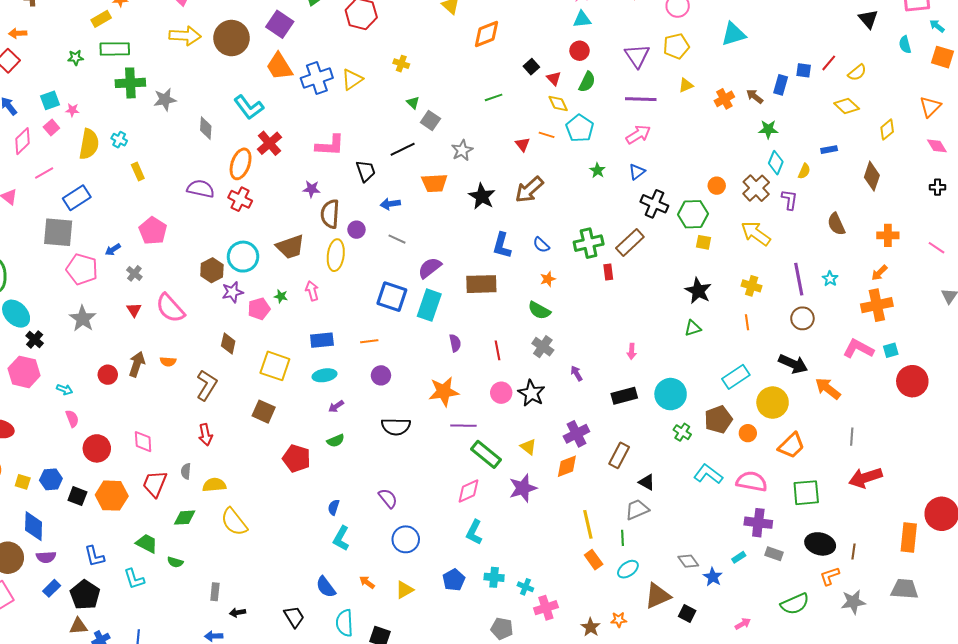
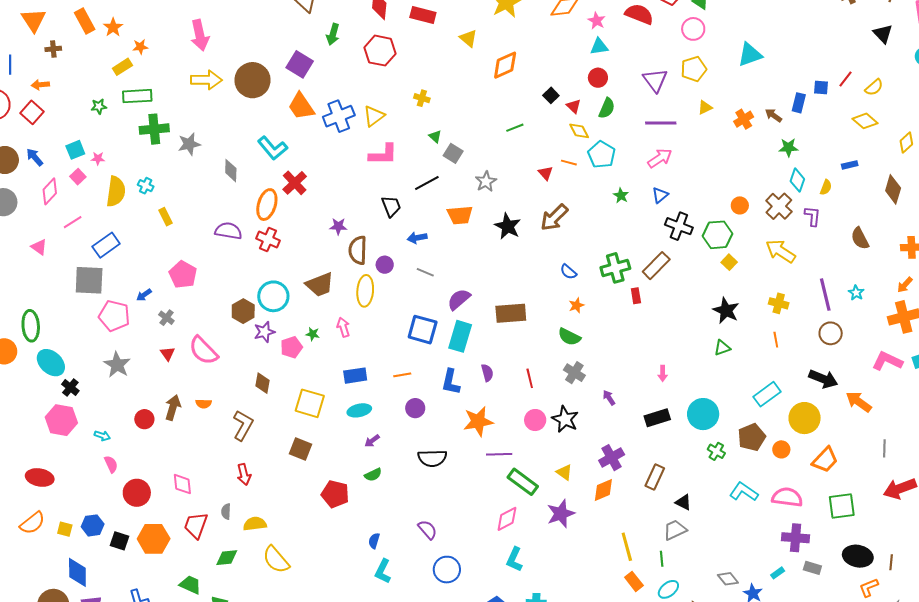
pink L-shape: (330, 145) -> (383, 155), moved
yellow square: (703, 242) -> (729, 262), turned 35
blue L-shape: (502, 245) -> (451, 382), moved

